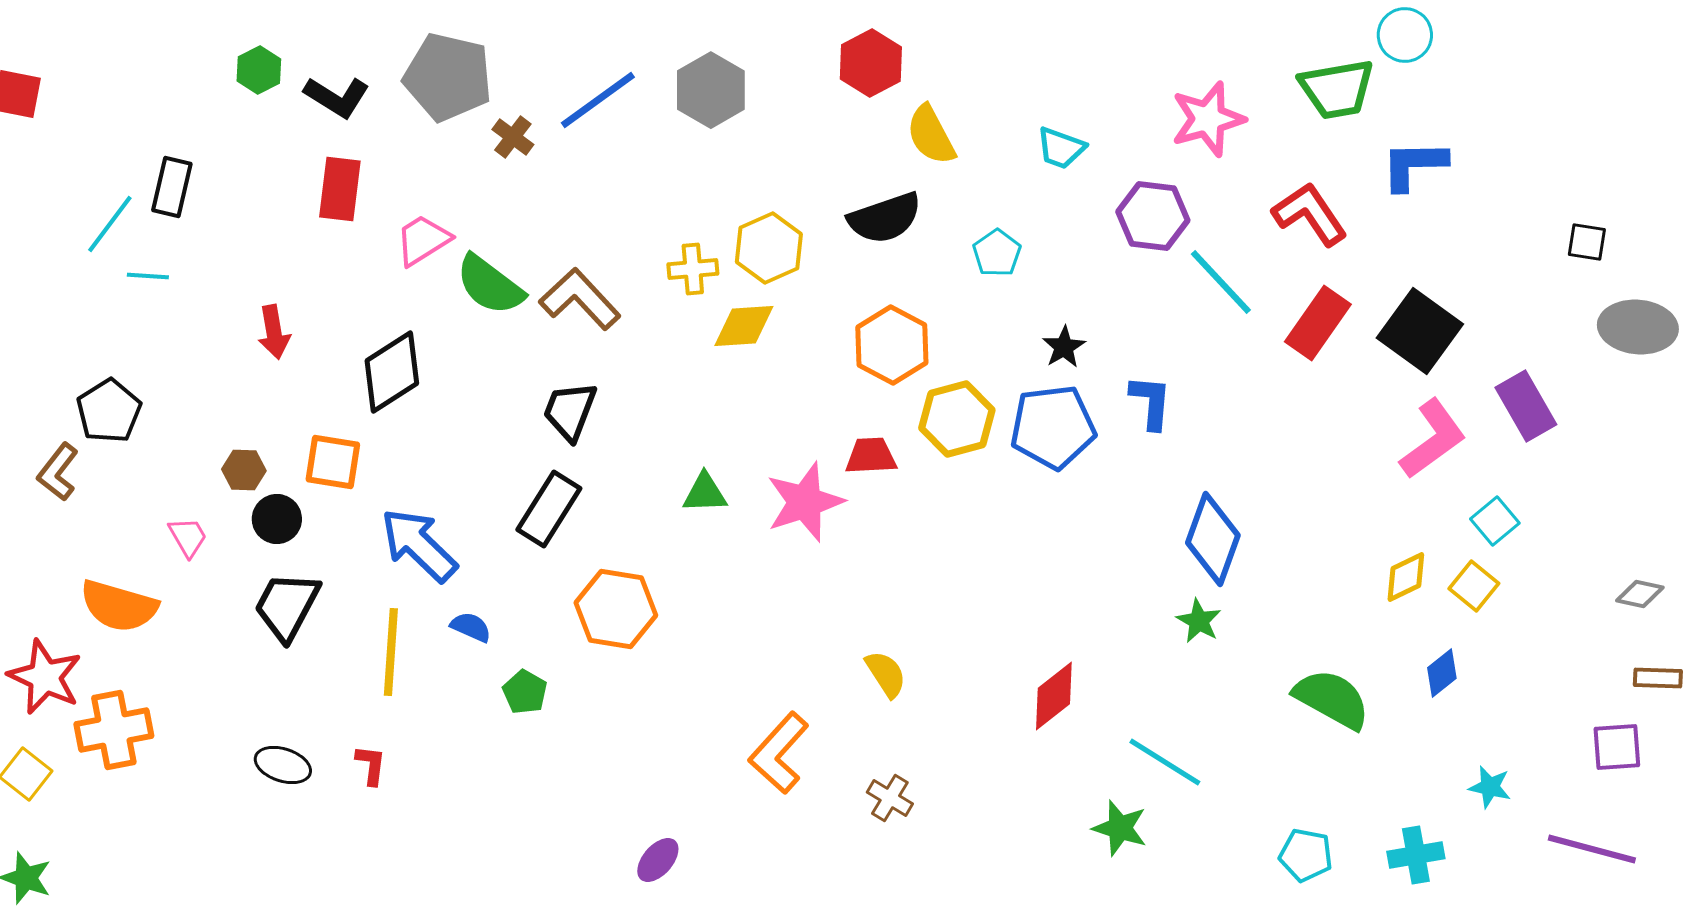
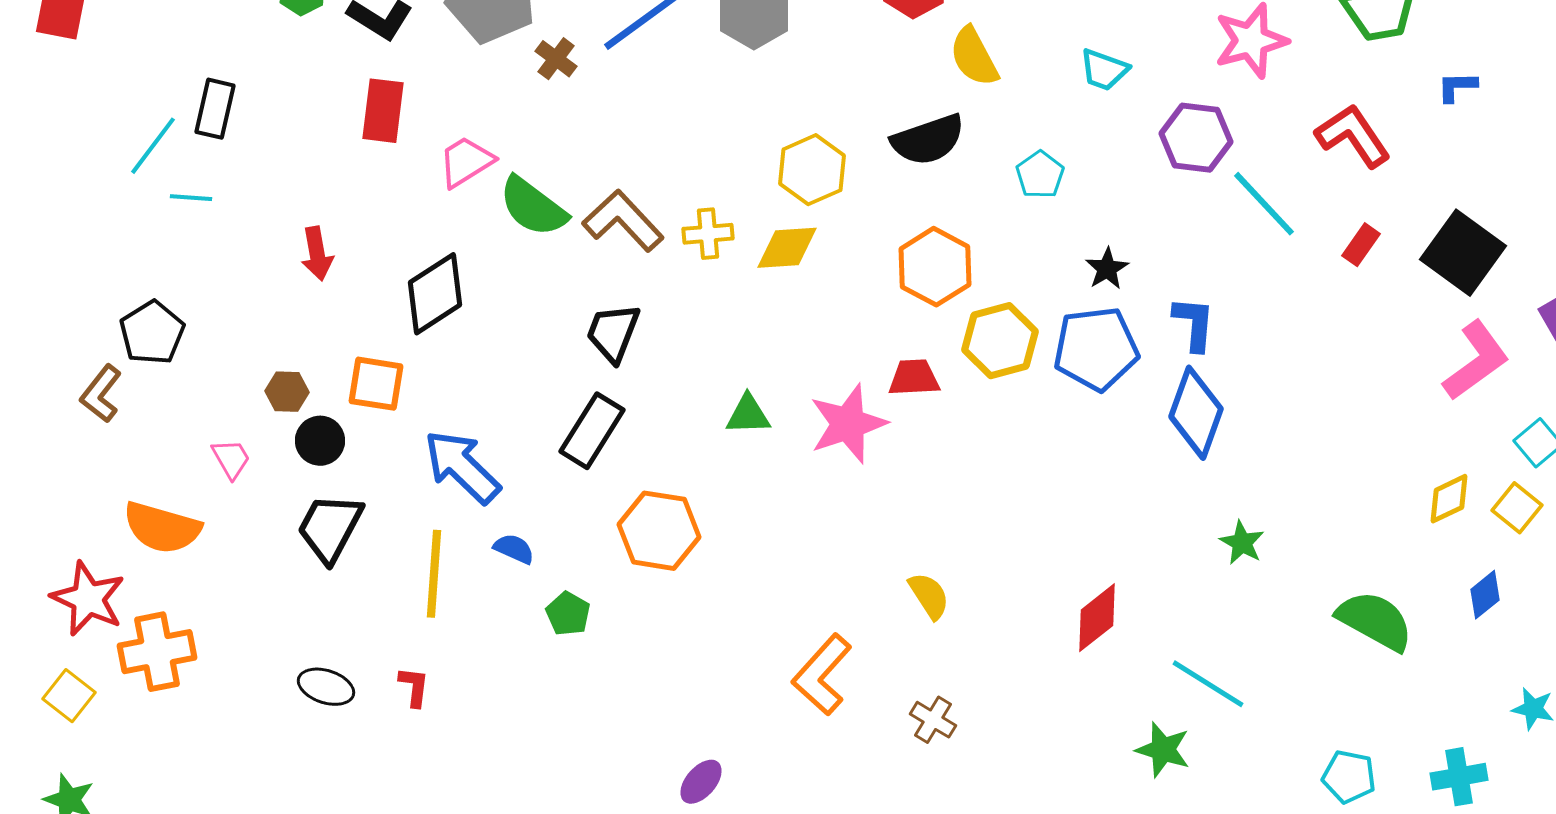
blue L-shape: (1414, 165) -> (1457, 87), size x0.6
yellow cross: (693, 269) -> (708, 234), moved
red rectangle: (1318, 323) -> (1361, 245), size x0.6
blue diamond: (1213, 539) -> (1196, 413), moved

